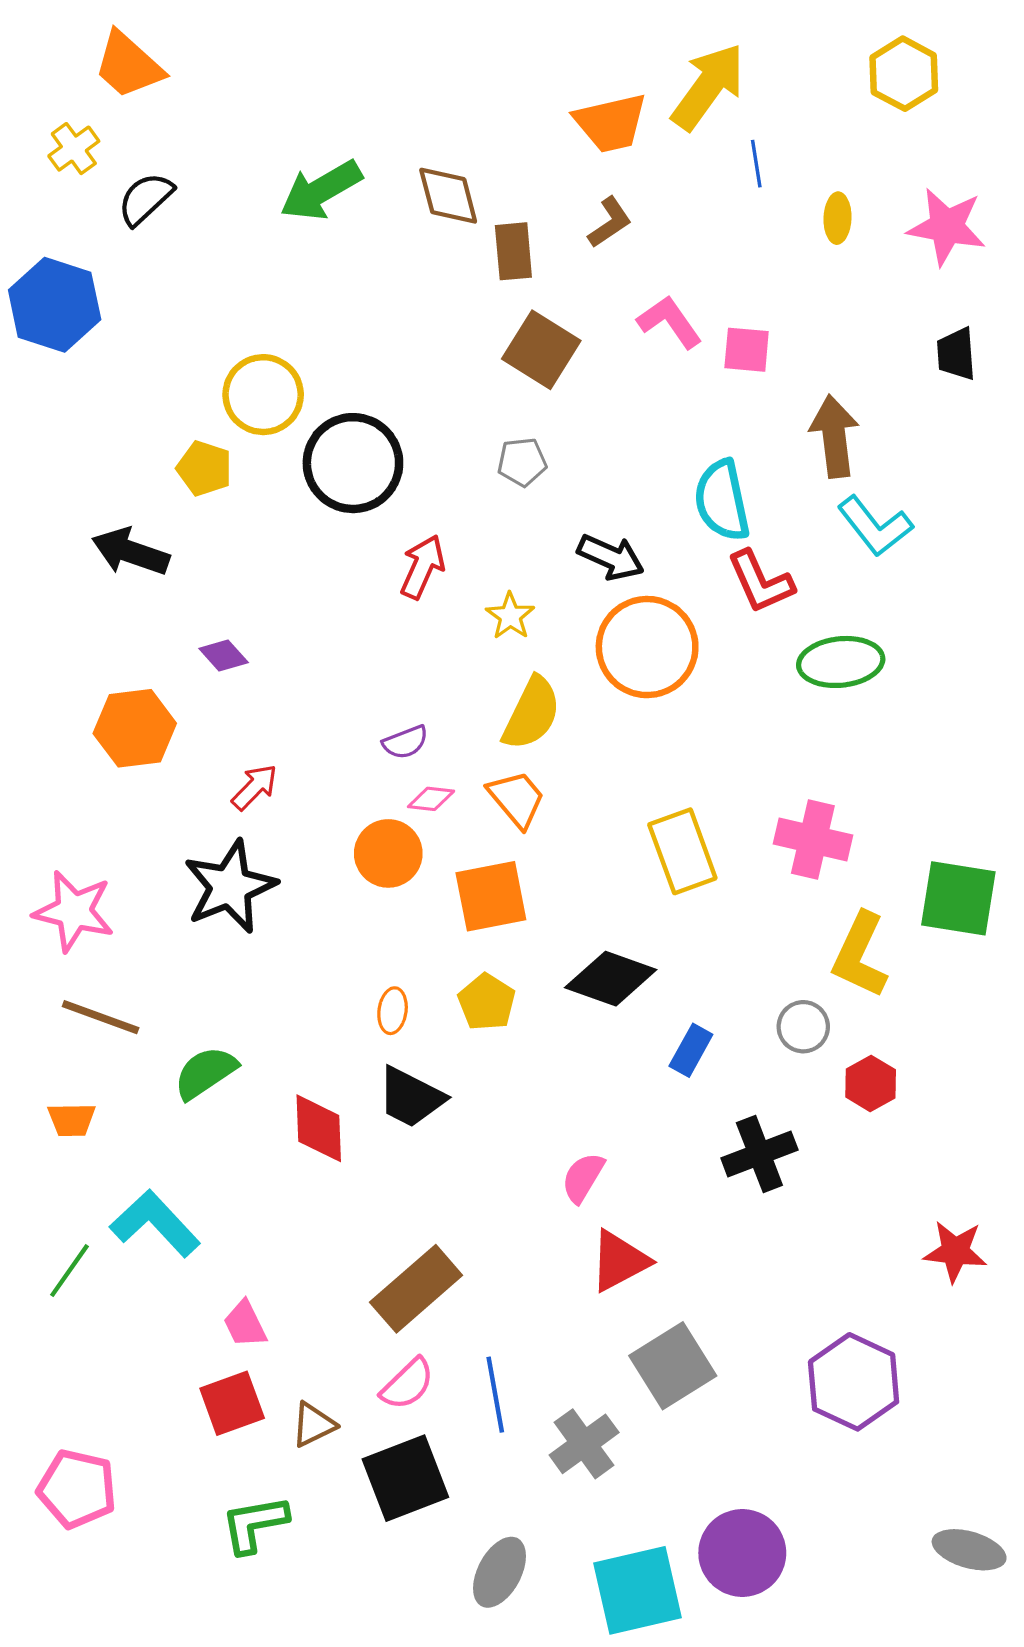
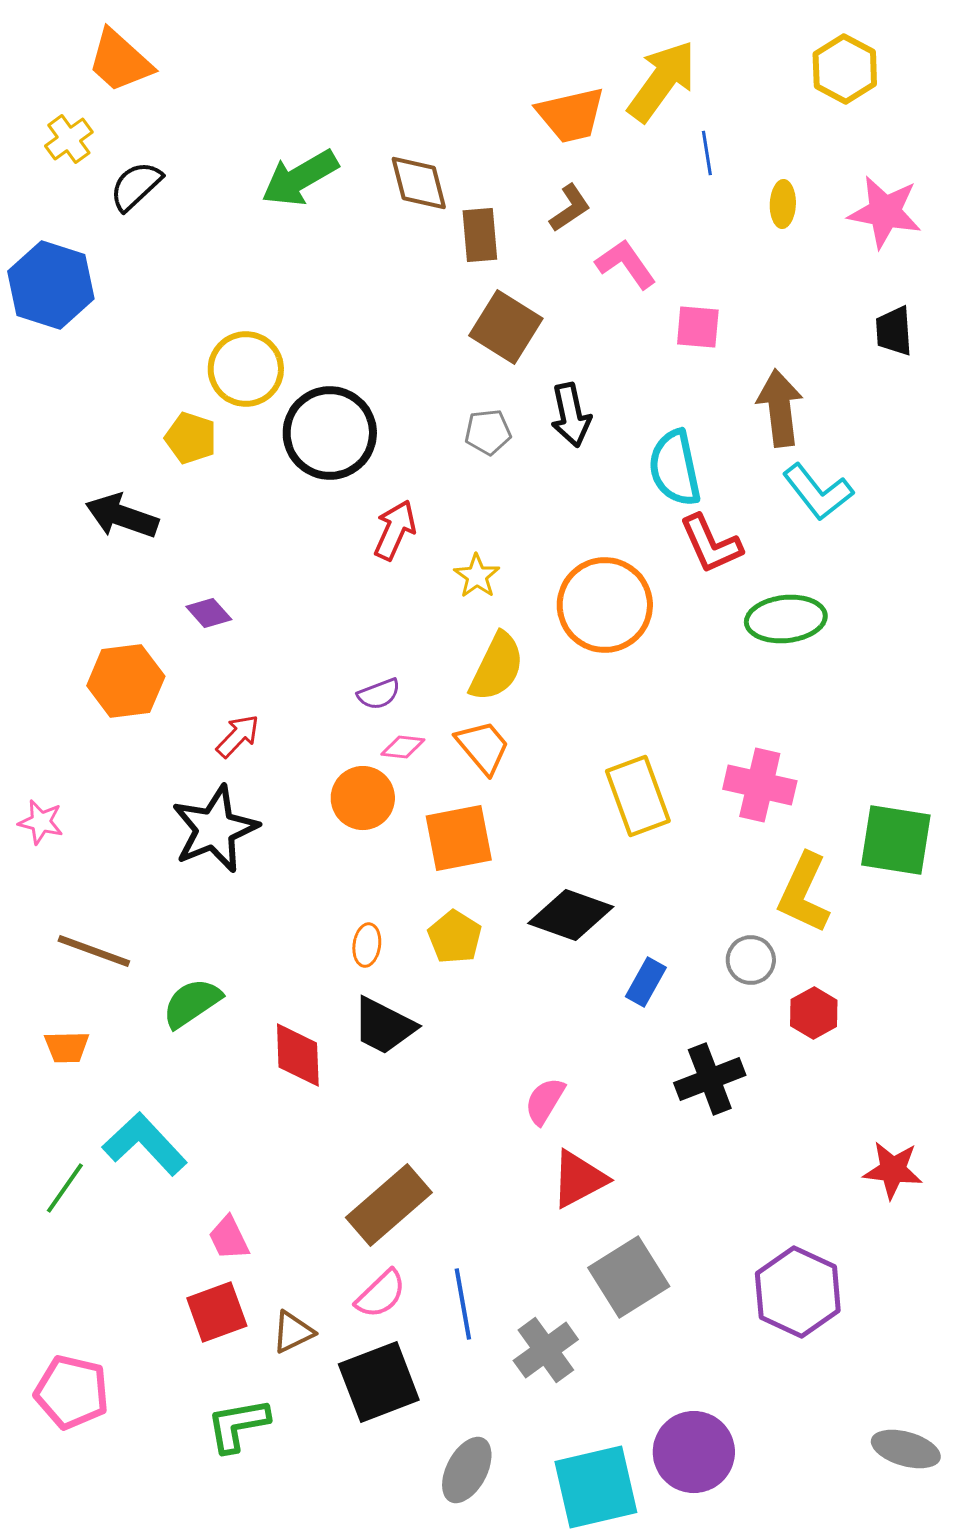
pink L-shape: (670, 322) -> (626, 264), moved
black arrow: (611, 557) -> (571, 415), moved, turned 54
pink star: (74, 911) -> (41, 822), moved, size x0.6

